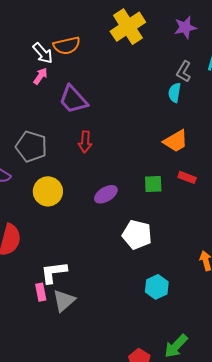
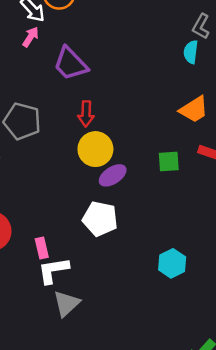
yellow circle: (48, 191) -> (95, 149), moved
white pentagon: (137, 235) -> (100, 219), moved
cyan hexagon: (157, 287) -> (172, 263), moved
pink rectangle: (41, 292) -> (42, 248), moved

